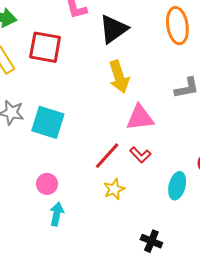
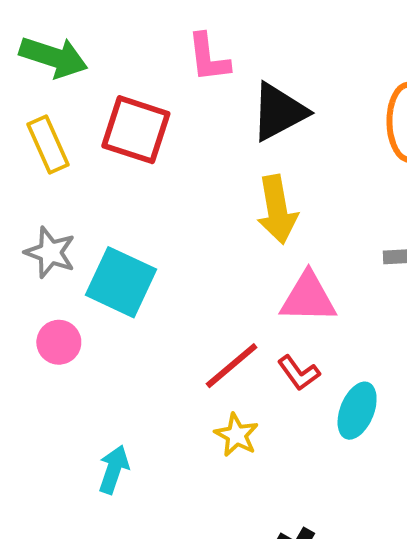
pink circle: (47, 184) -> (59, 342), moved
cyan ellipse: (177, 186) -> (357, 411), moved
yellow star: (114, 189) -> (236, 435), turned -30

